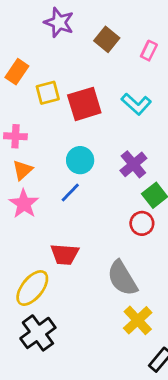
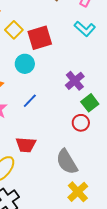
yellow square: (48, 93) -> (14, 30), turned -30
cyan L-shape: (136, 104) -> (85, 29), moved
cyan circle: (80, 160) -> (25, 64), moved

